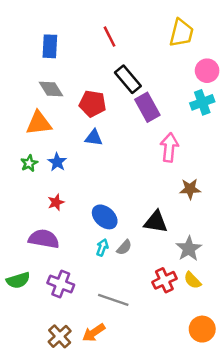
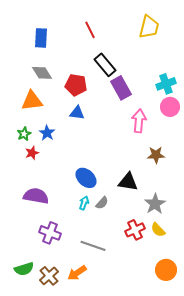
pink circle: (207, 71) -> (170, 107), moved
red star: (56, 202) -> (32, 153), moved
green semicircle: (18, 280) -> (24, 269), moved

